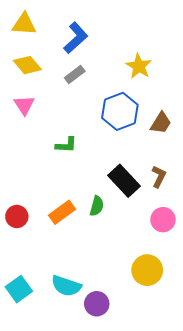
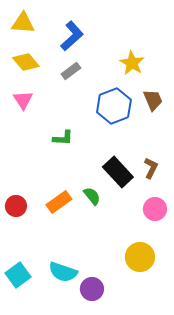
brown trapezoid: (161, 123) -> (153, 100), moved, turned -55
green semicircle: (97, 206) -> (92, 196), turned -54

